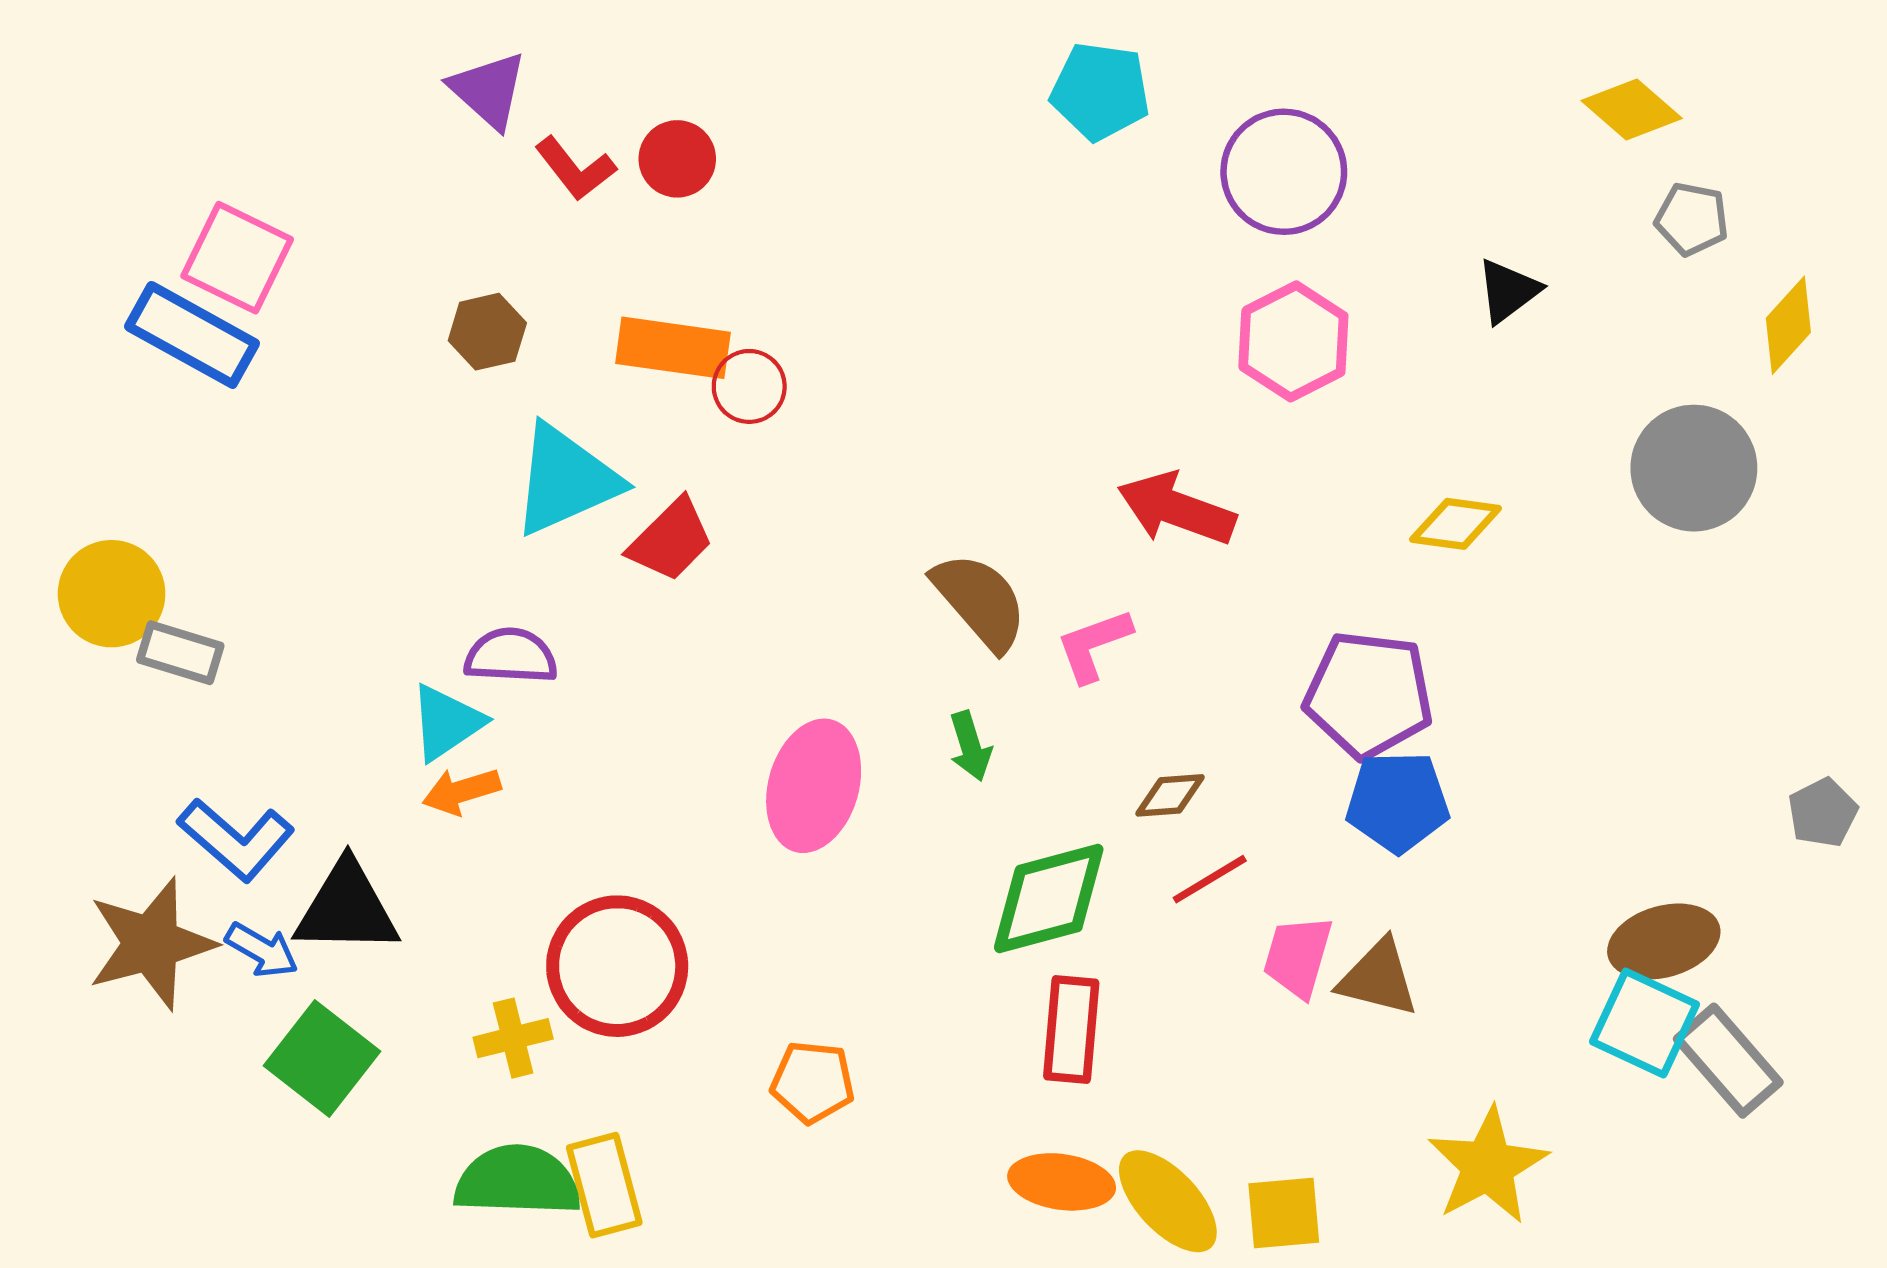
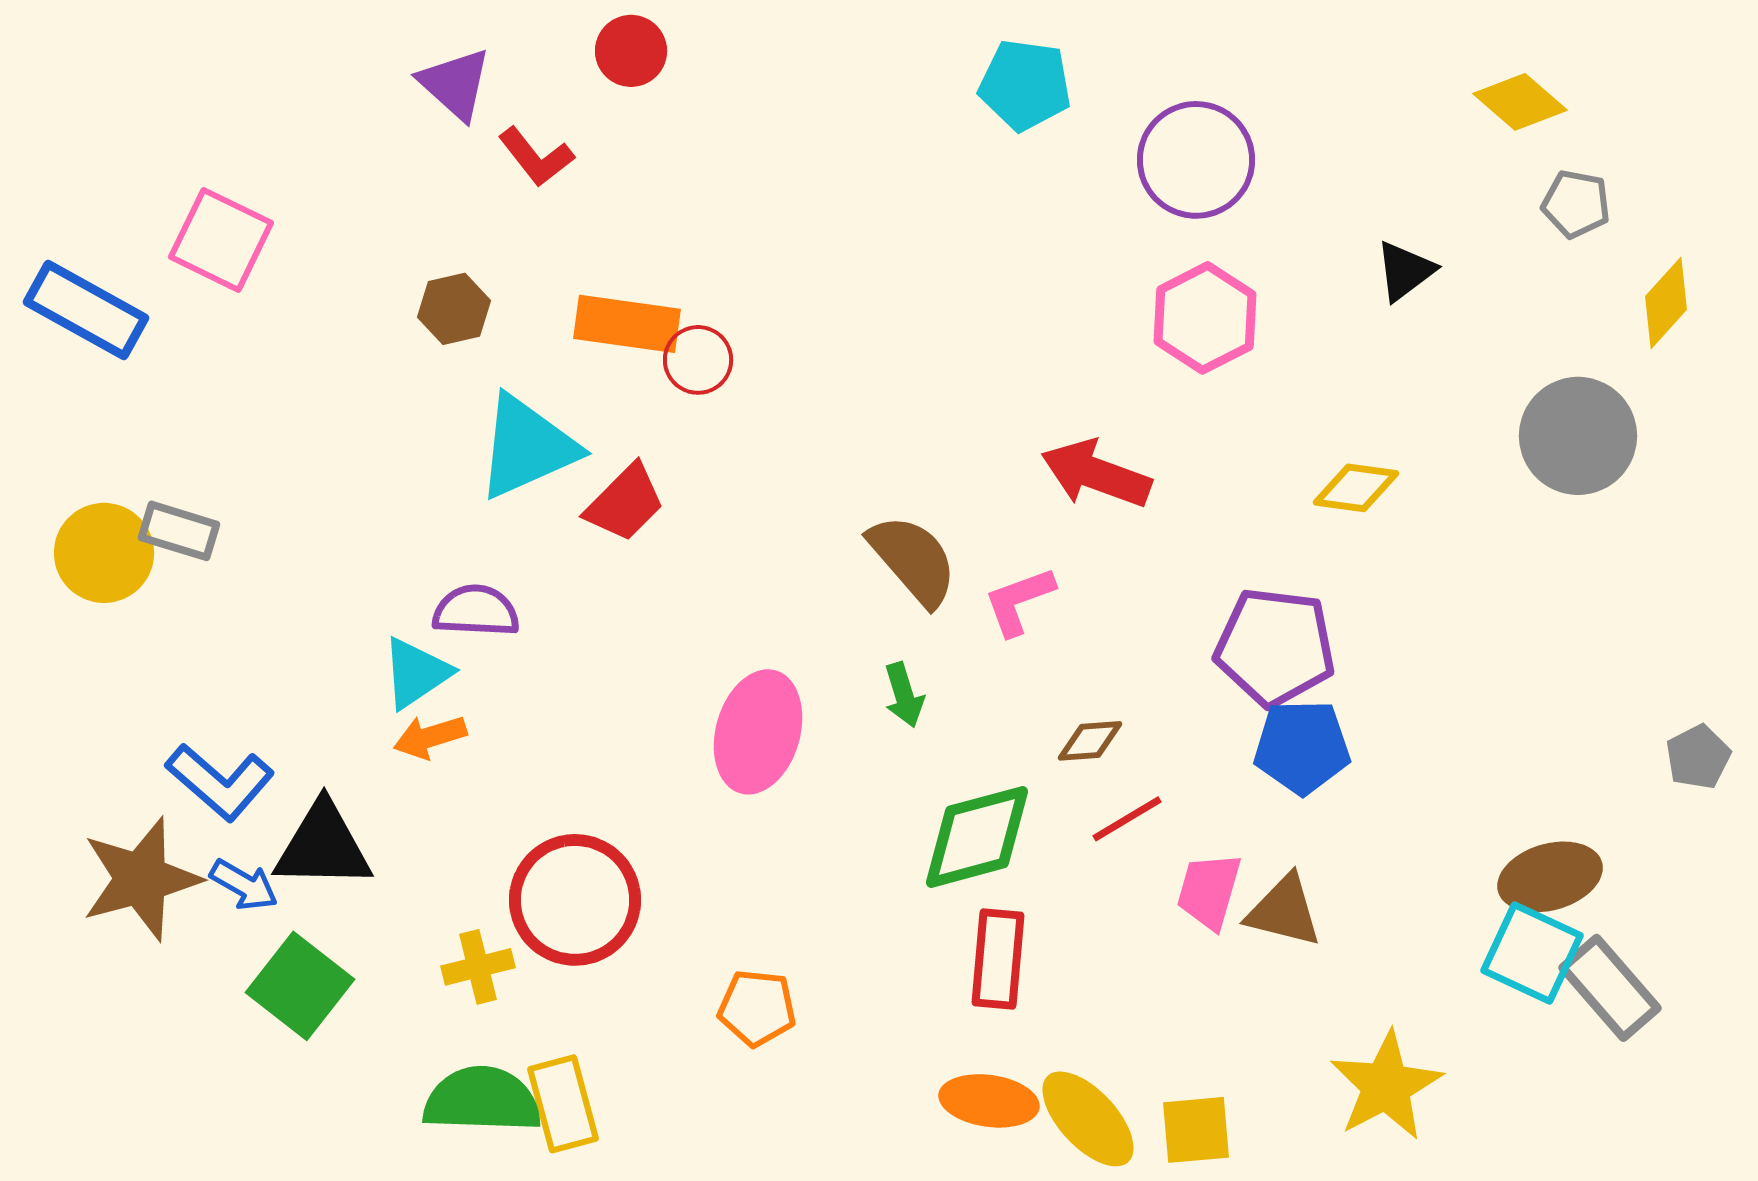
red circle: (677, 159) -> (631, 51), moved
blue rectangle: (192, 335) -> (86, 310), moved
gray rectangle: (180, 653) -> (179, 531), moved

